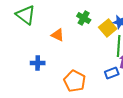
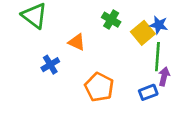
blue cross: (38, 63) -> (50, 65), moved, turned -32
orange pentagon: (75, 81) -> (99, 87), moved

